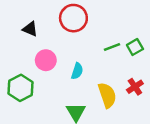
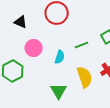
green line: (112, 47) -> (82, 45), moved

